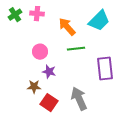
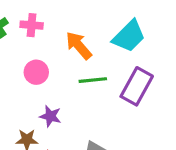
pink circle: (40, 52) -> (36, 72), moved
purple rectangle: (105, 69) -> (137, 86), moved, turned 35

